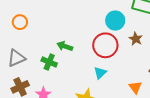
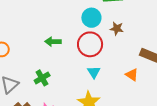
green arrow: (65, 46) -> (53, 42), moved
green cross: (49, 62) -> (42, 78), turned -35

